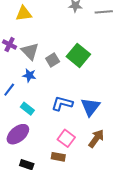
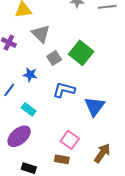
gray triangle: (30, 51) -> (41, 34), moved
blue L-shape: (62, 103) -> (64, 90), moved
brown arrow: (96, 139) -> (102, 153), moved

